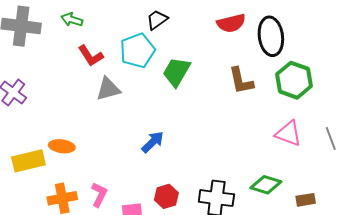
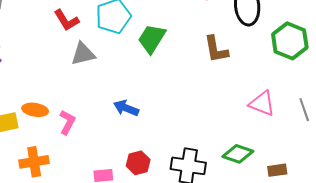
green hexagon: (294, 80) -> (290, 41), moved
blue arrow: (153, 142) -> (126, 108), turned -115
pink L-shape: (99, 195) -> (67, 122), moved

